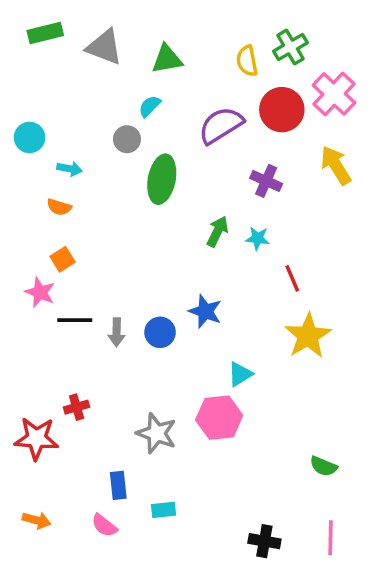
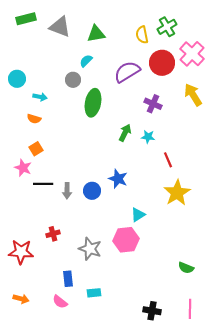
red cross: (77, 407) -> (53, 234), moved

